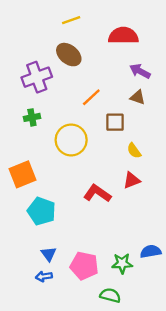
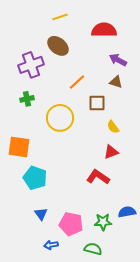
orange square: (22, 174) -> (19, 147), turned 30
red L-shape: (97, 193) -> (98, 177), moved
blue arrow: (44, 276) -> (51, 245), moved

